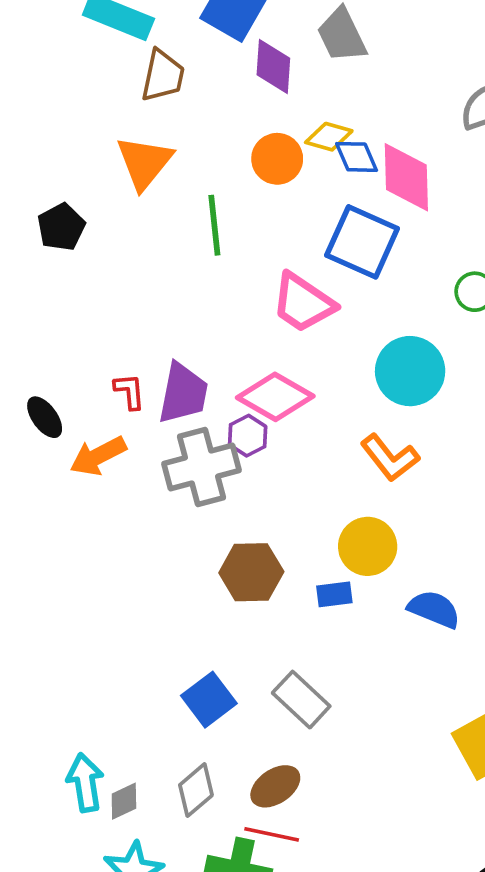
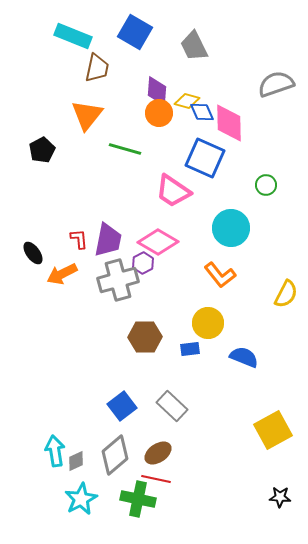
purple diamond: (273, 67) -> (157, 91), moved
green line: (214, 225) -> (125, 149), turned -68
gray diamond: (196, 790) -> (115, 455), size x1.4

